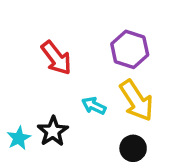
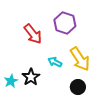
purple hexagon: (130, 49) -> (65, 23), moved

